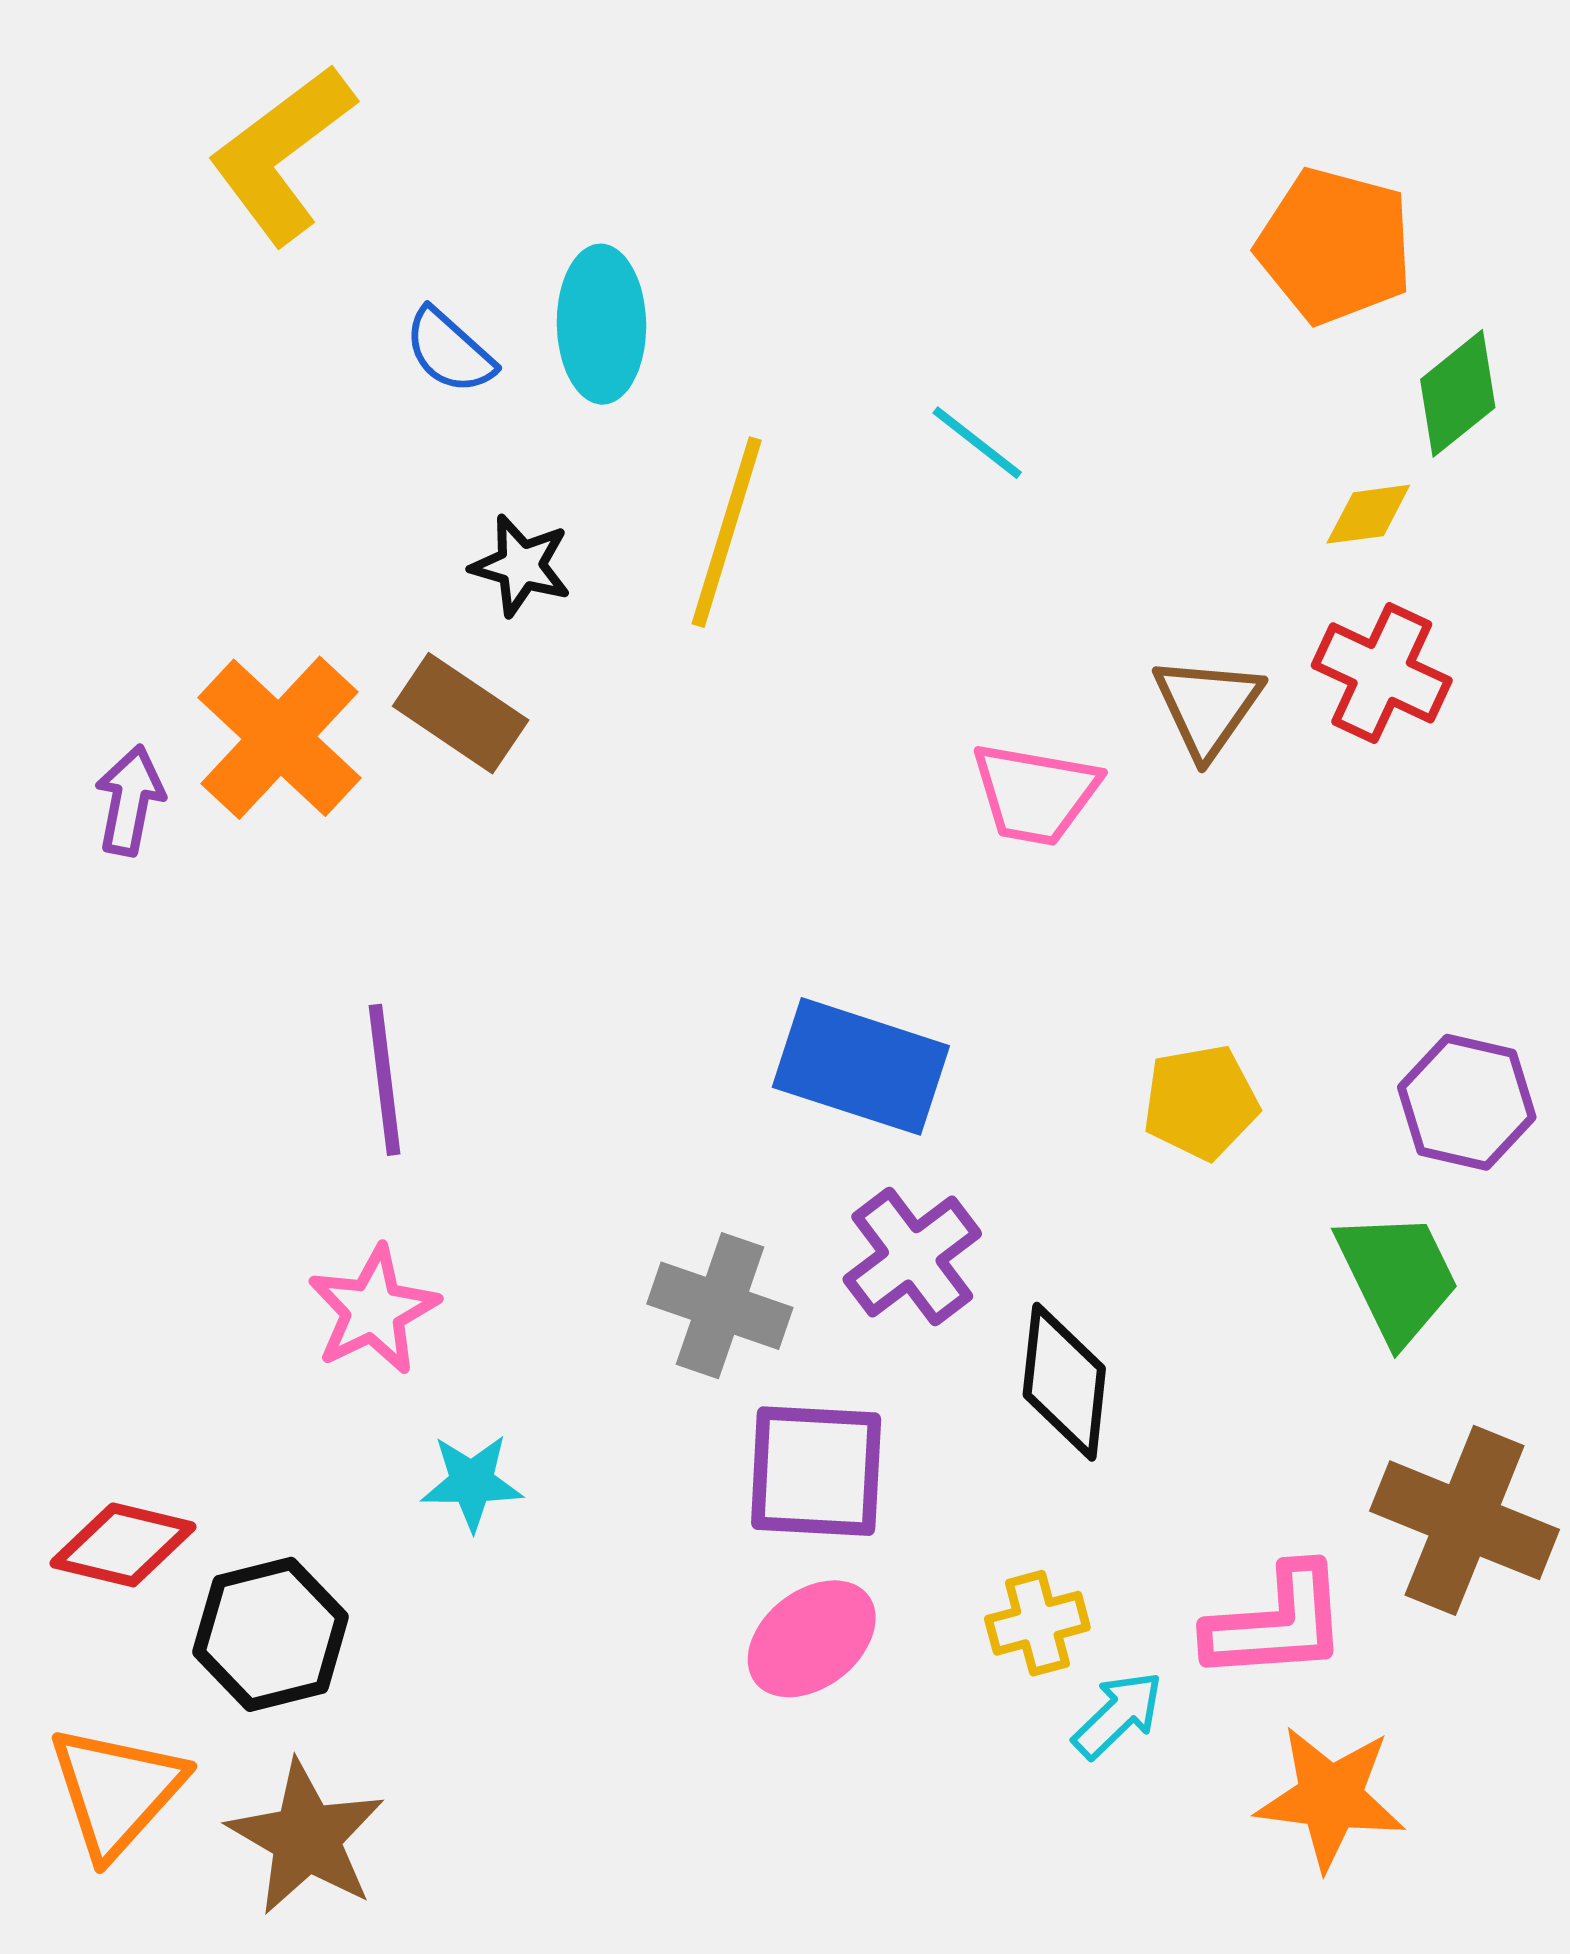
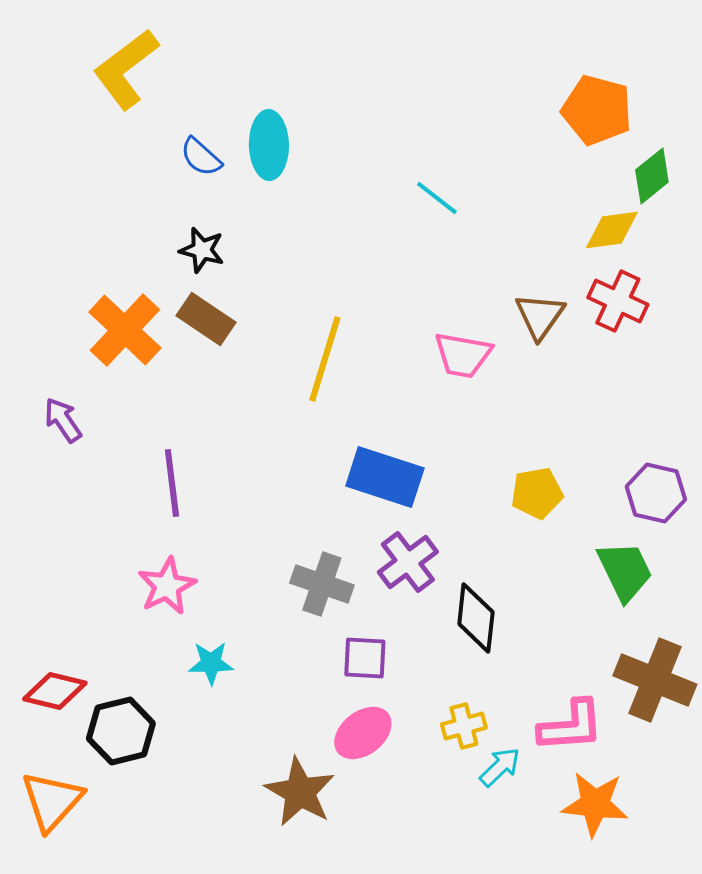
yellow diamond: (1368, 514) -> (612, 230), size x1.4
yellow line: (727, 532) -> (325, 359), moved
black star: (521, 566) -> (202, 250), moved
purple arrow: (130, 800) -> (63, 420), moved, turned -45
purple square: (816, 1471) -> (365, 658), size x0.7
brown star: (306, 1838) -> (300, 792), moved

